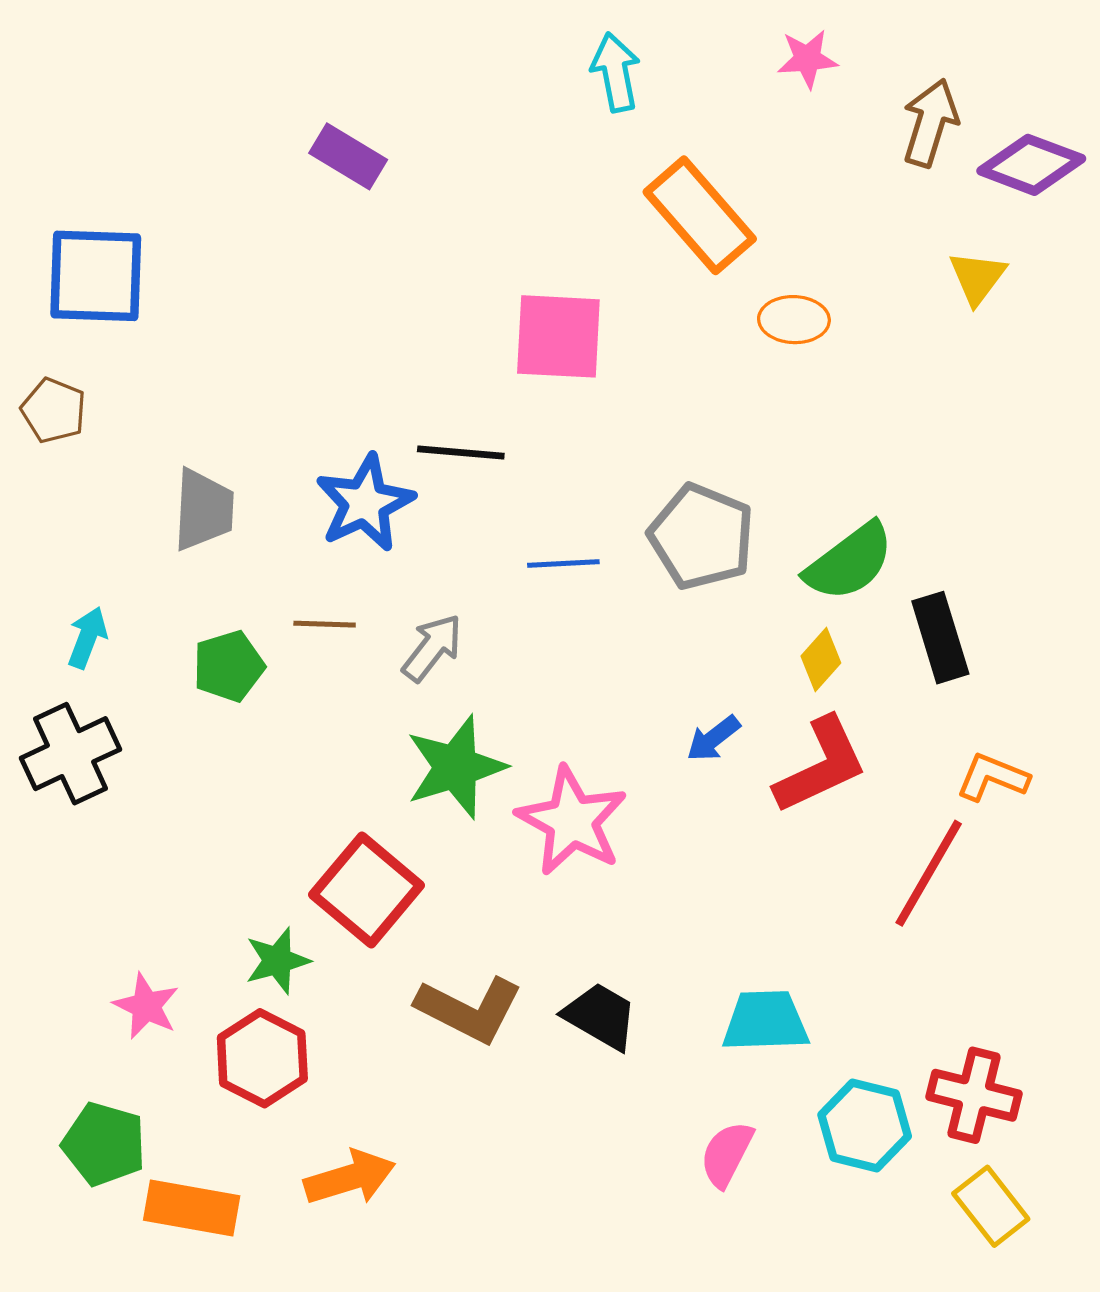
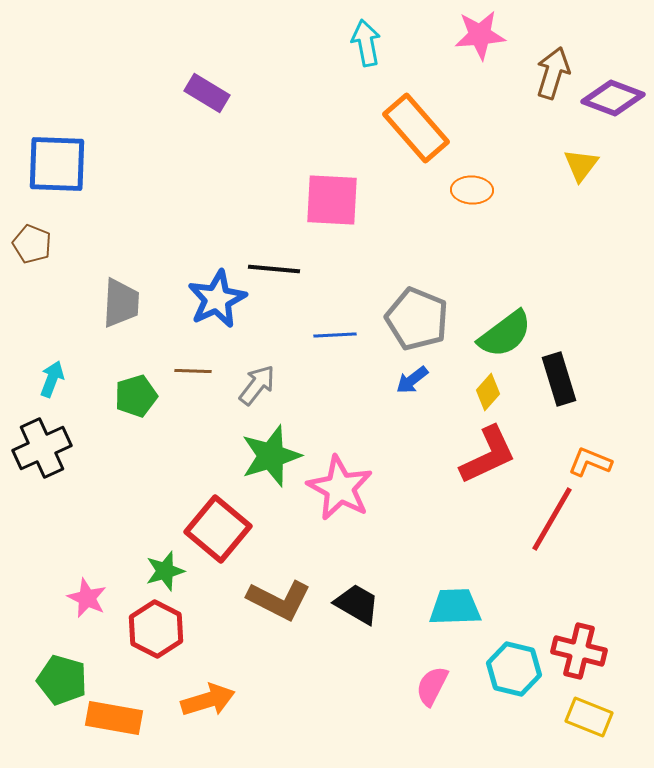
pink star: (807, 59) -> (480, 35), size x1.4
blue arrow: (713, 739) -> (412, 380), moved
yellow rectangle: (991, 1206) -> (589, 717), turned -30

